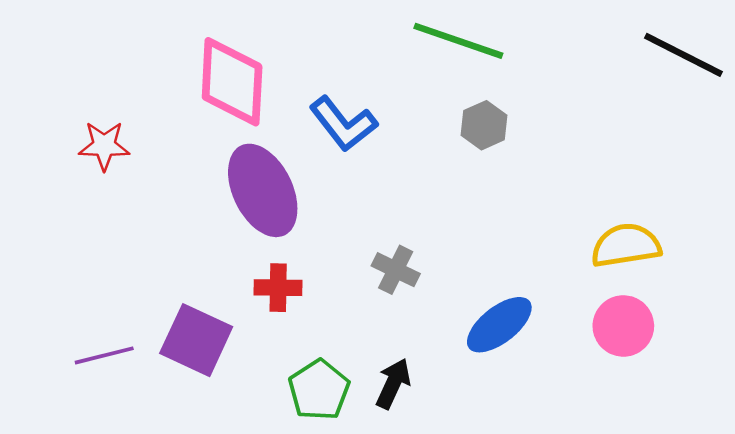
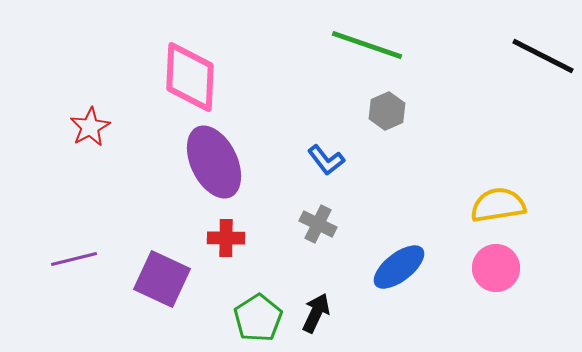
blue L-shape: (343, 124) -> (326, 160), moved, size x0.7
red star: (104, 146) -> (90, 127), turned -30
purple line: (104, 355) -> (74, 259), moved

